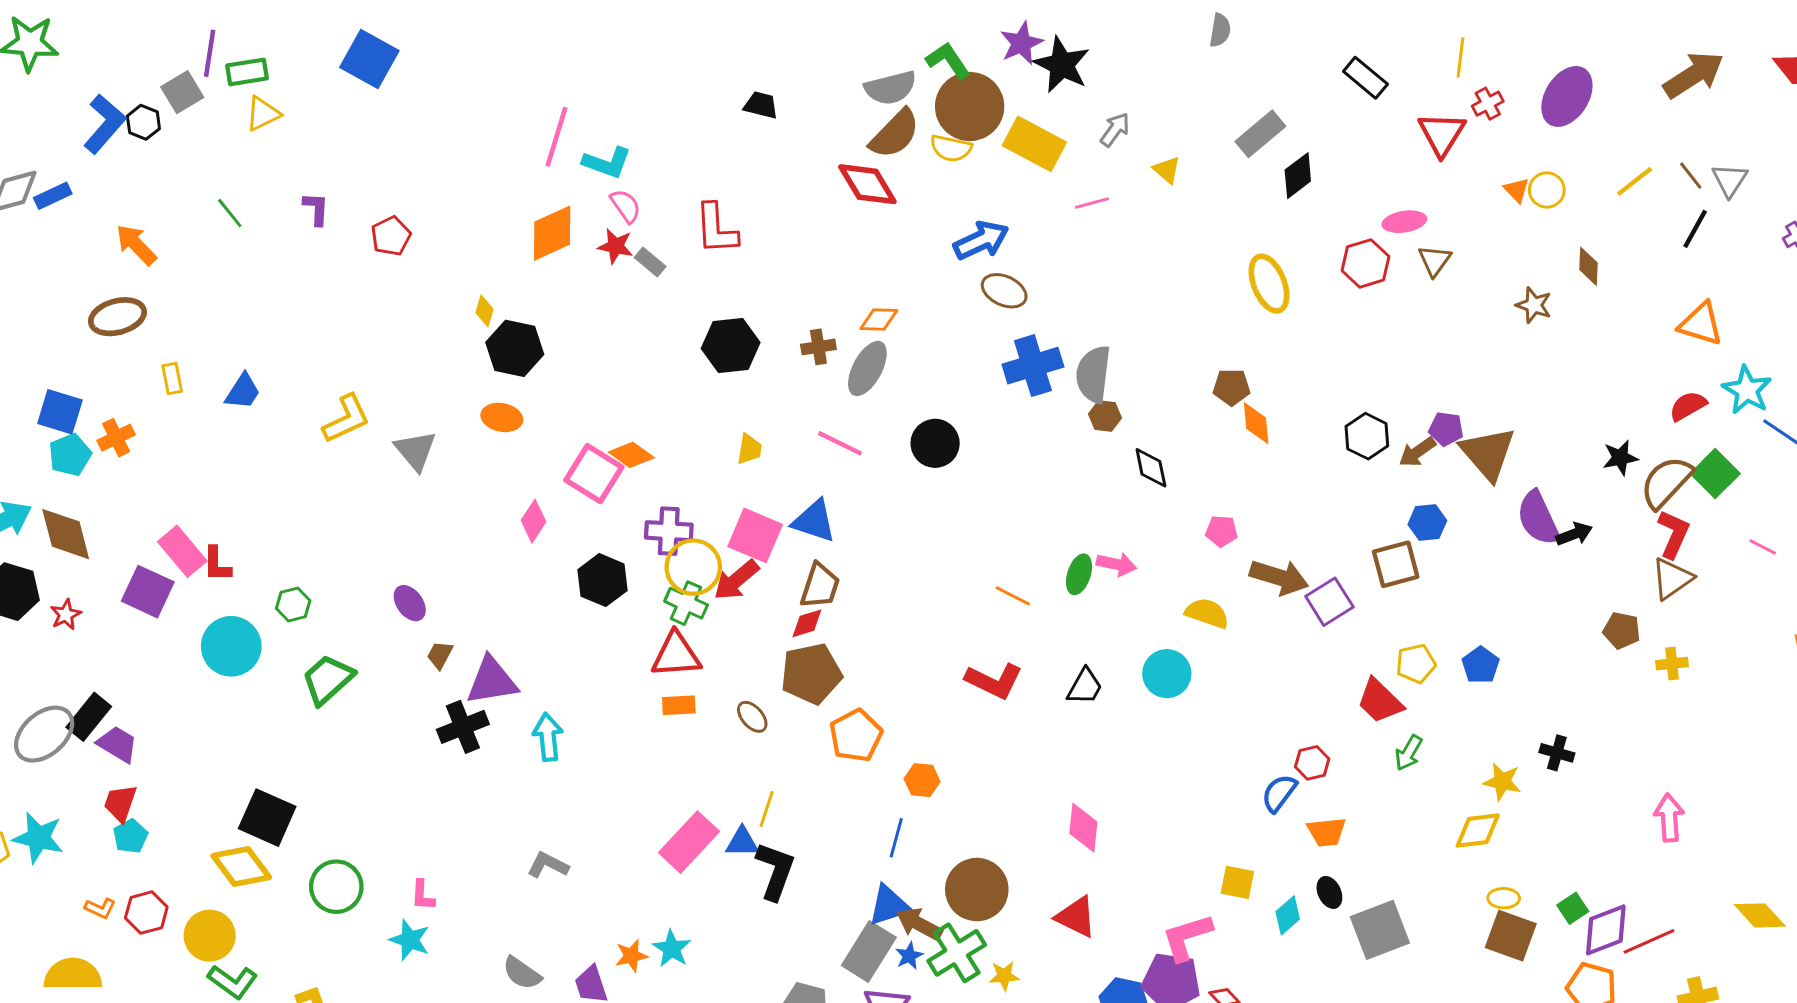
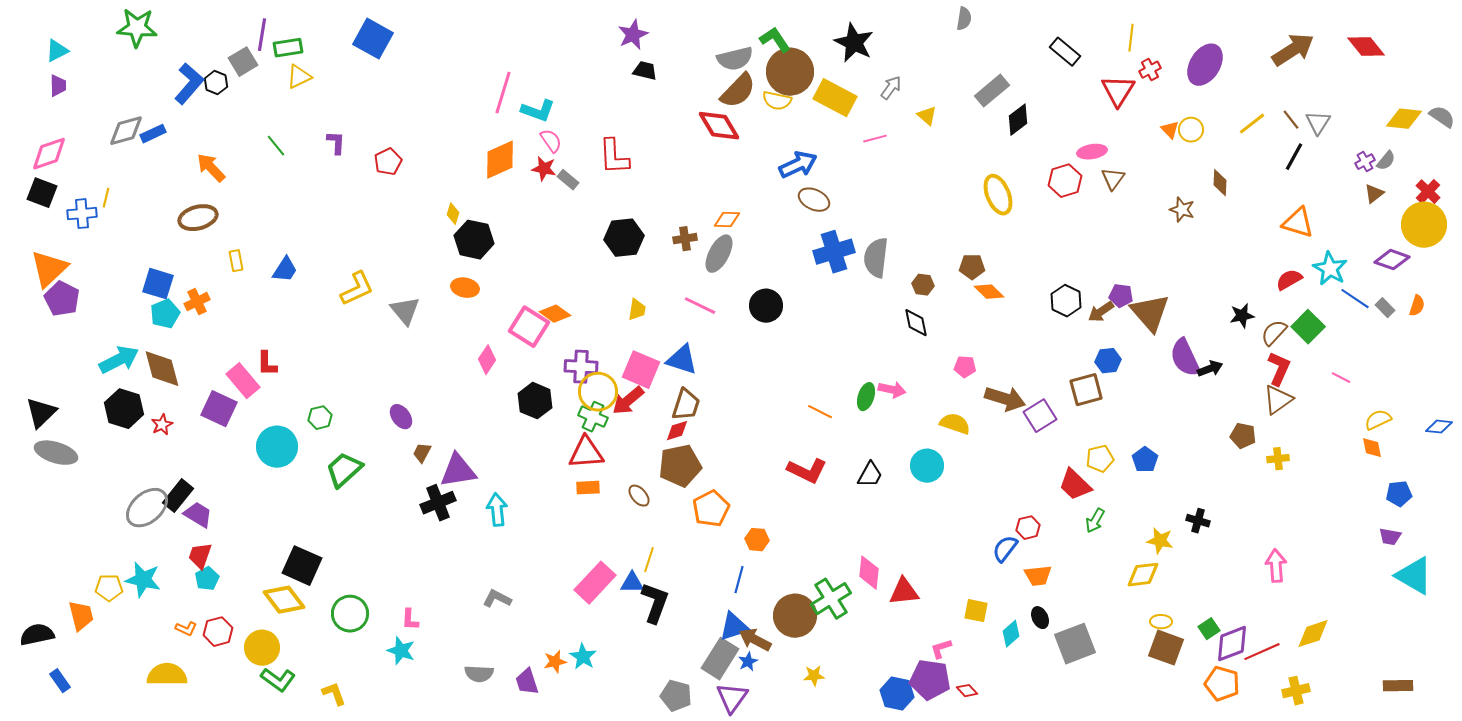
purple star: (1021, 43) -> (633, 35), moved
brown hexagon: (1105, 416) -> (923, 285), moved
orange diamond: (1256, 423) -> (989, 292), turned -40
brown semicircle: (1666, 482) -> (1274, 333), size x0.7
red L-shape: (217, 564) -> (267, 364), moved
yellow diamond: (1760, 915) -> (1313, 634), moved, turned -66
red triangle: (1076, 917) -> (904, 592), moved, turned -32
pink L-shape: (1187, 937) -> (941, 649), size x0.6
green cross: (957, 953) -> (831, 599), moved
gray semicircle: (522, 973) -> (479, 674), turned -32

